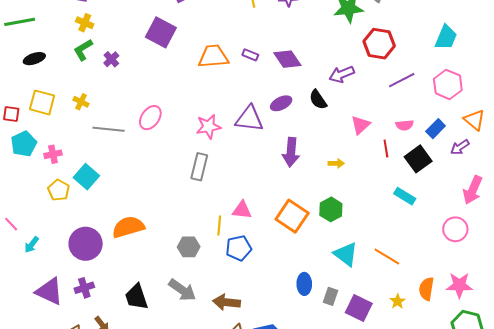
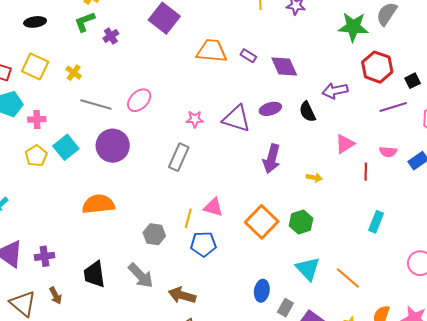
pink star: (209, 127) -> (195, 119), size x0.7
black square: (418, 159) -> (413, 81), moved, size x0.6
cyan rectangle: (405, 196) -> (376, 222), turned 70
purple circle: (86, 244) -> (113, 146), moved

